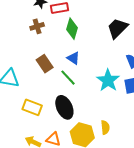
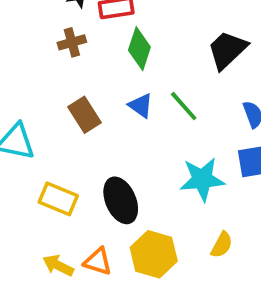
green line: (68, 78) -> (184, 106), moved
cyan star: (108, 80) -> (202, 179), moved, turned 30
yellow semicircle: (105, 127) -> (222, 245), moved, turned 32

